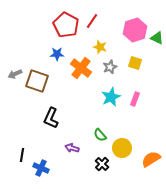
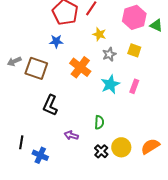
orange cross: (81, 68) -> (80, 67), moved
green semicircle: (100, 135) -> (99, 122), turned -136
yellow circle: (122, 148) -> (121, 147), moved

